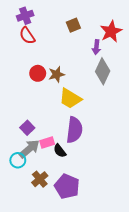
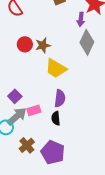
purple semicircle: (74, 130) -> (60, 98), size x0.7
black semicircle: (60, 151) -> (56, 118), moved, turned 32

